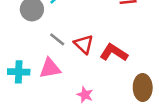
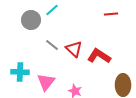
pink triangle: (50, 68) -> (46, 82), moved, turned -42

